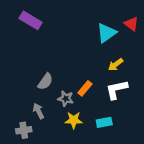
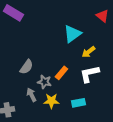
cyan triangle: (106, 33) -> (72, 34), moved
gray arrow: (39, 111) -> (31, 95), moved

